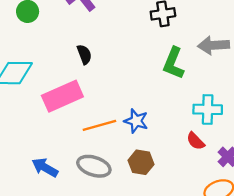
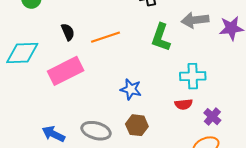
black semicircle: (84, 54) -> (68, 32), moved
orange line: (99, 125) -> (106, 37), moved
red semicircle: (196, 141) -> (184, 104), turned -48

